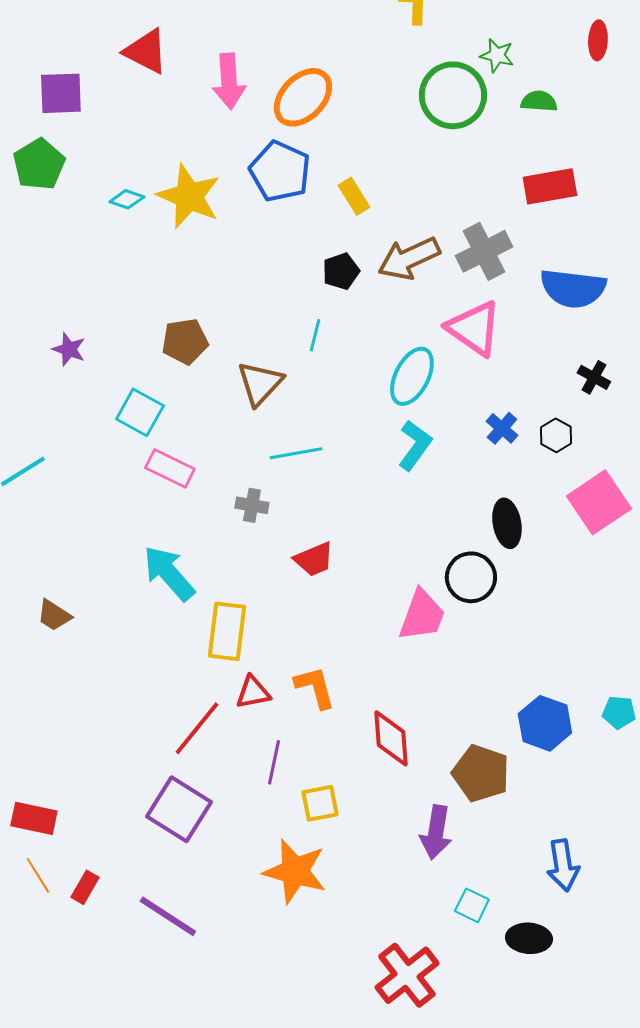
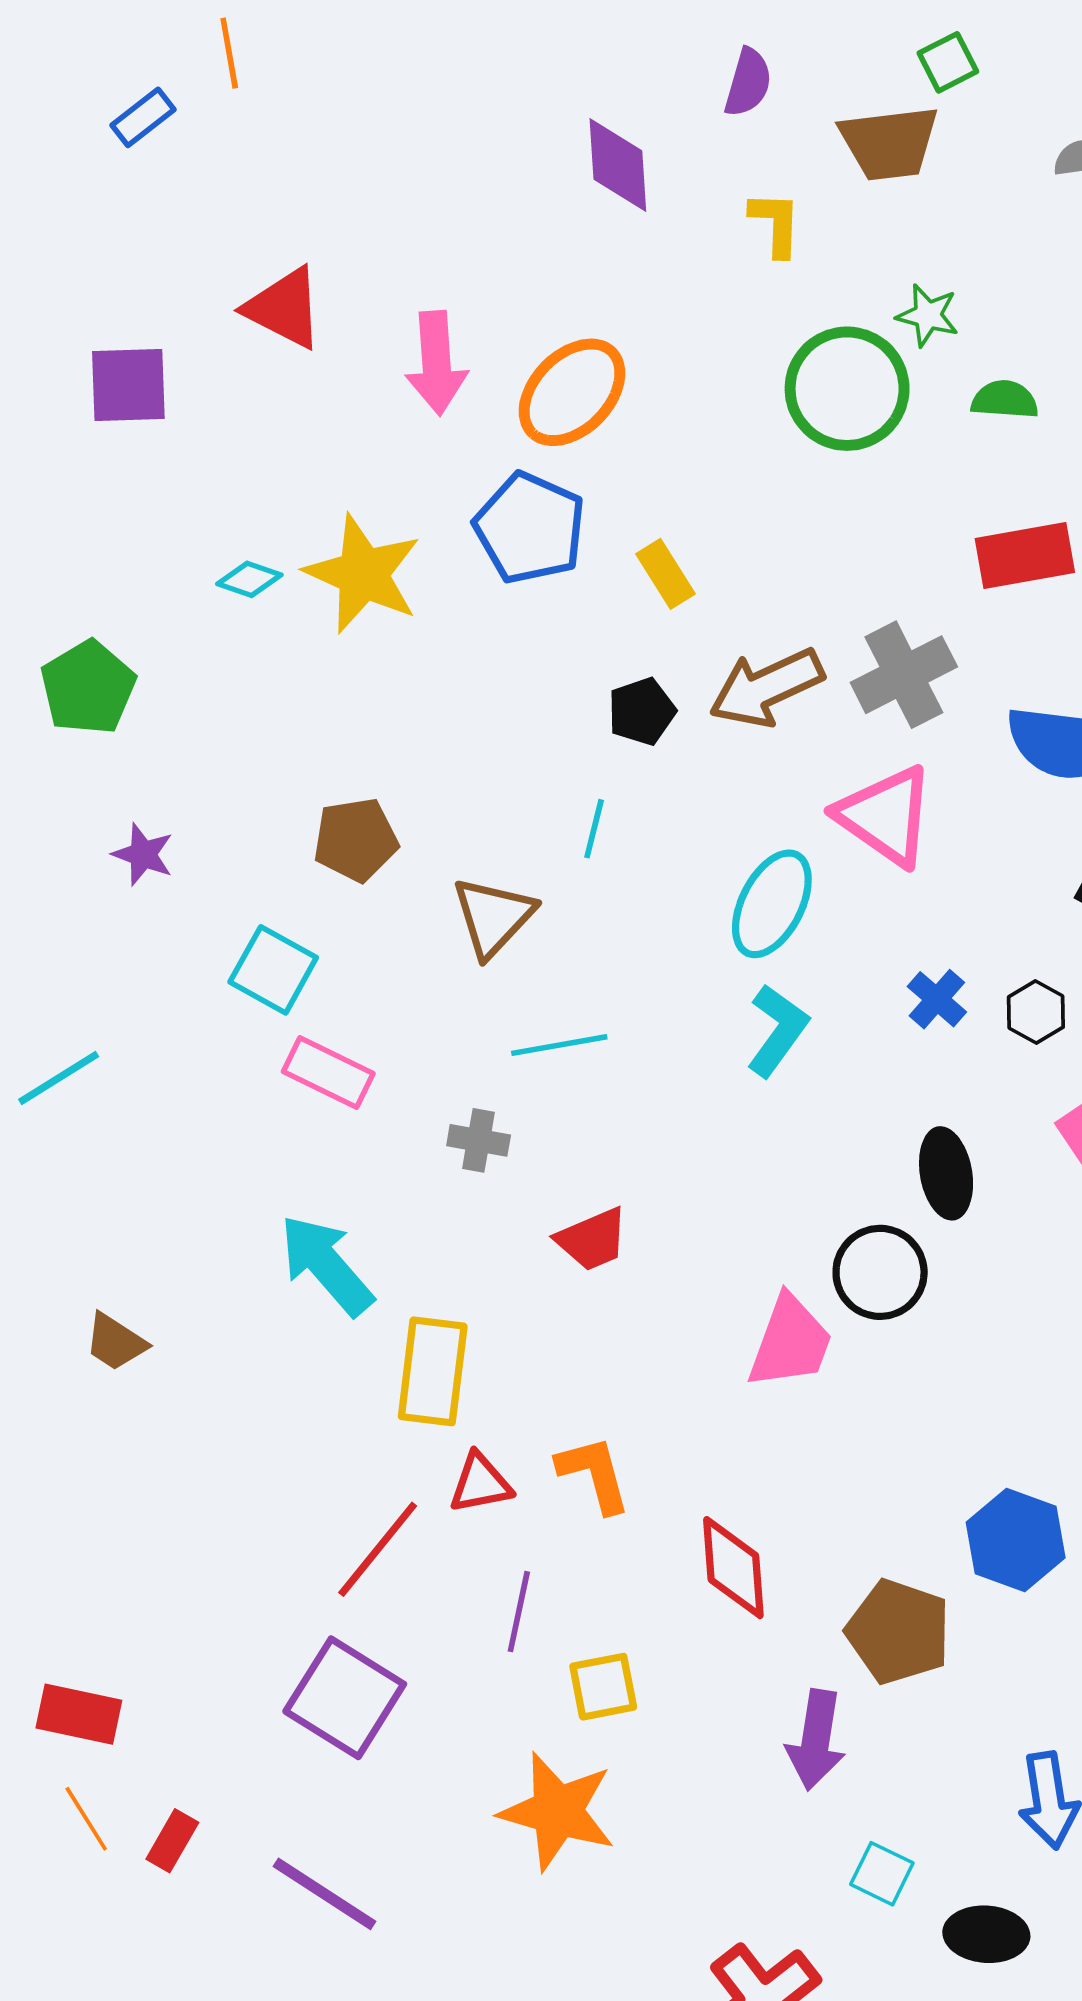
green pentagon: (39, 164) -> (88, 688), moved

